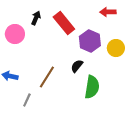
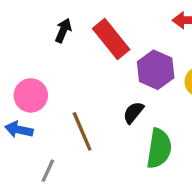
pink circle: (15, 34) -> (31, 95), moved
brown line: (47, 77) -> (82, 131), turned -55

